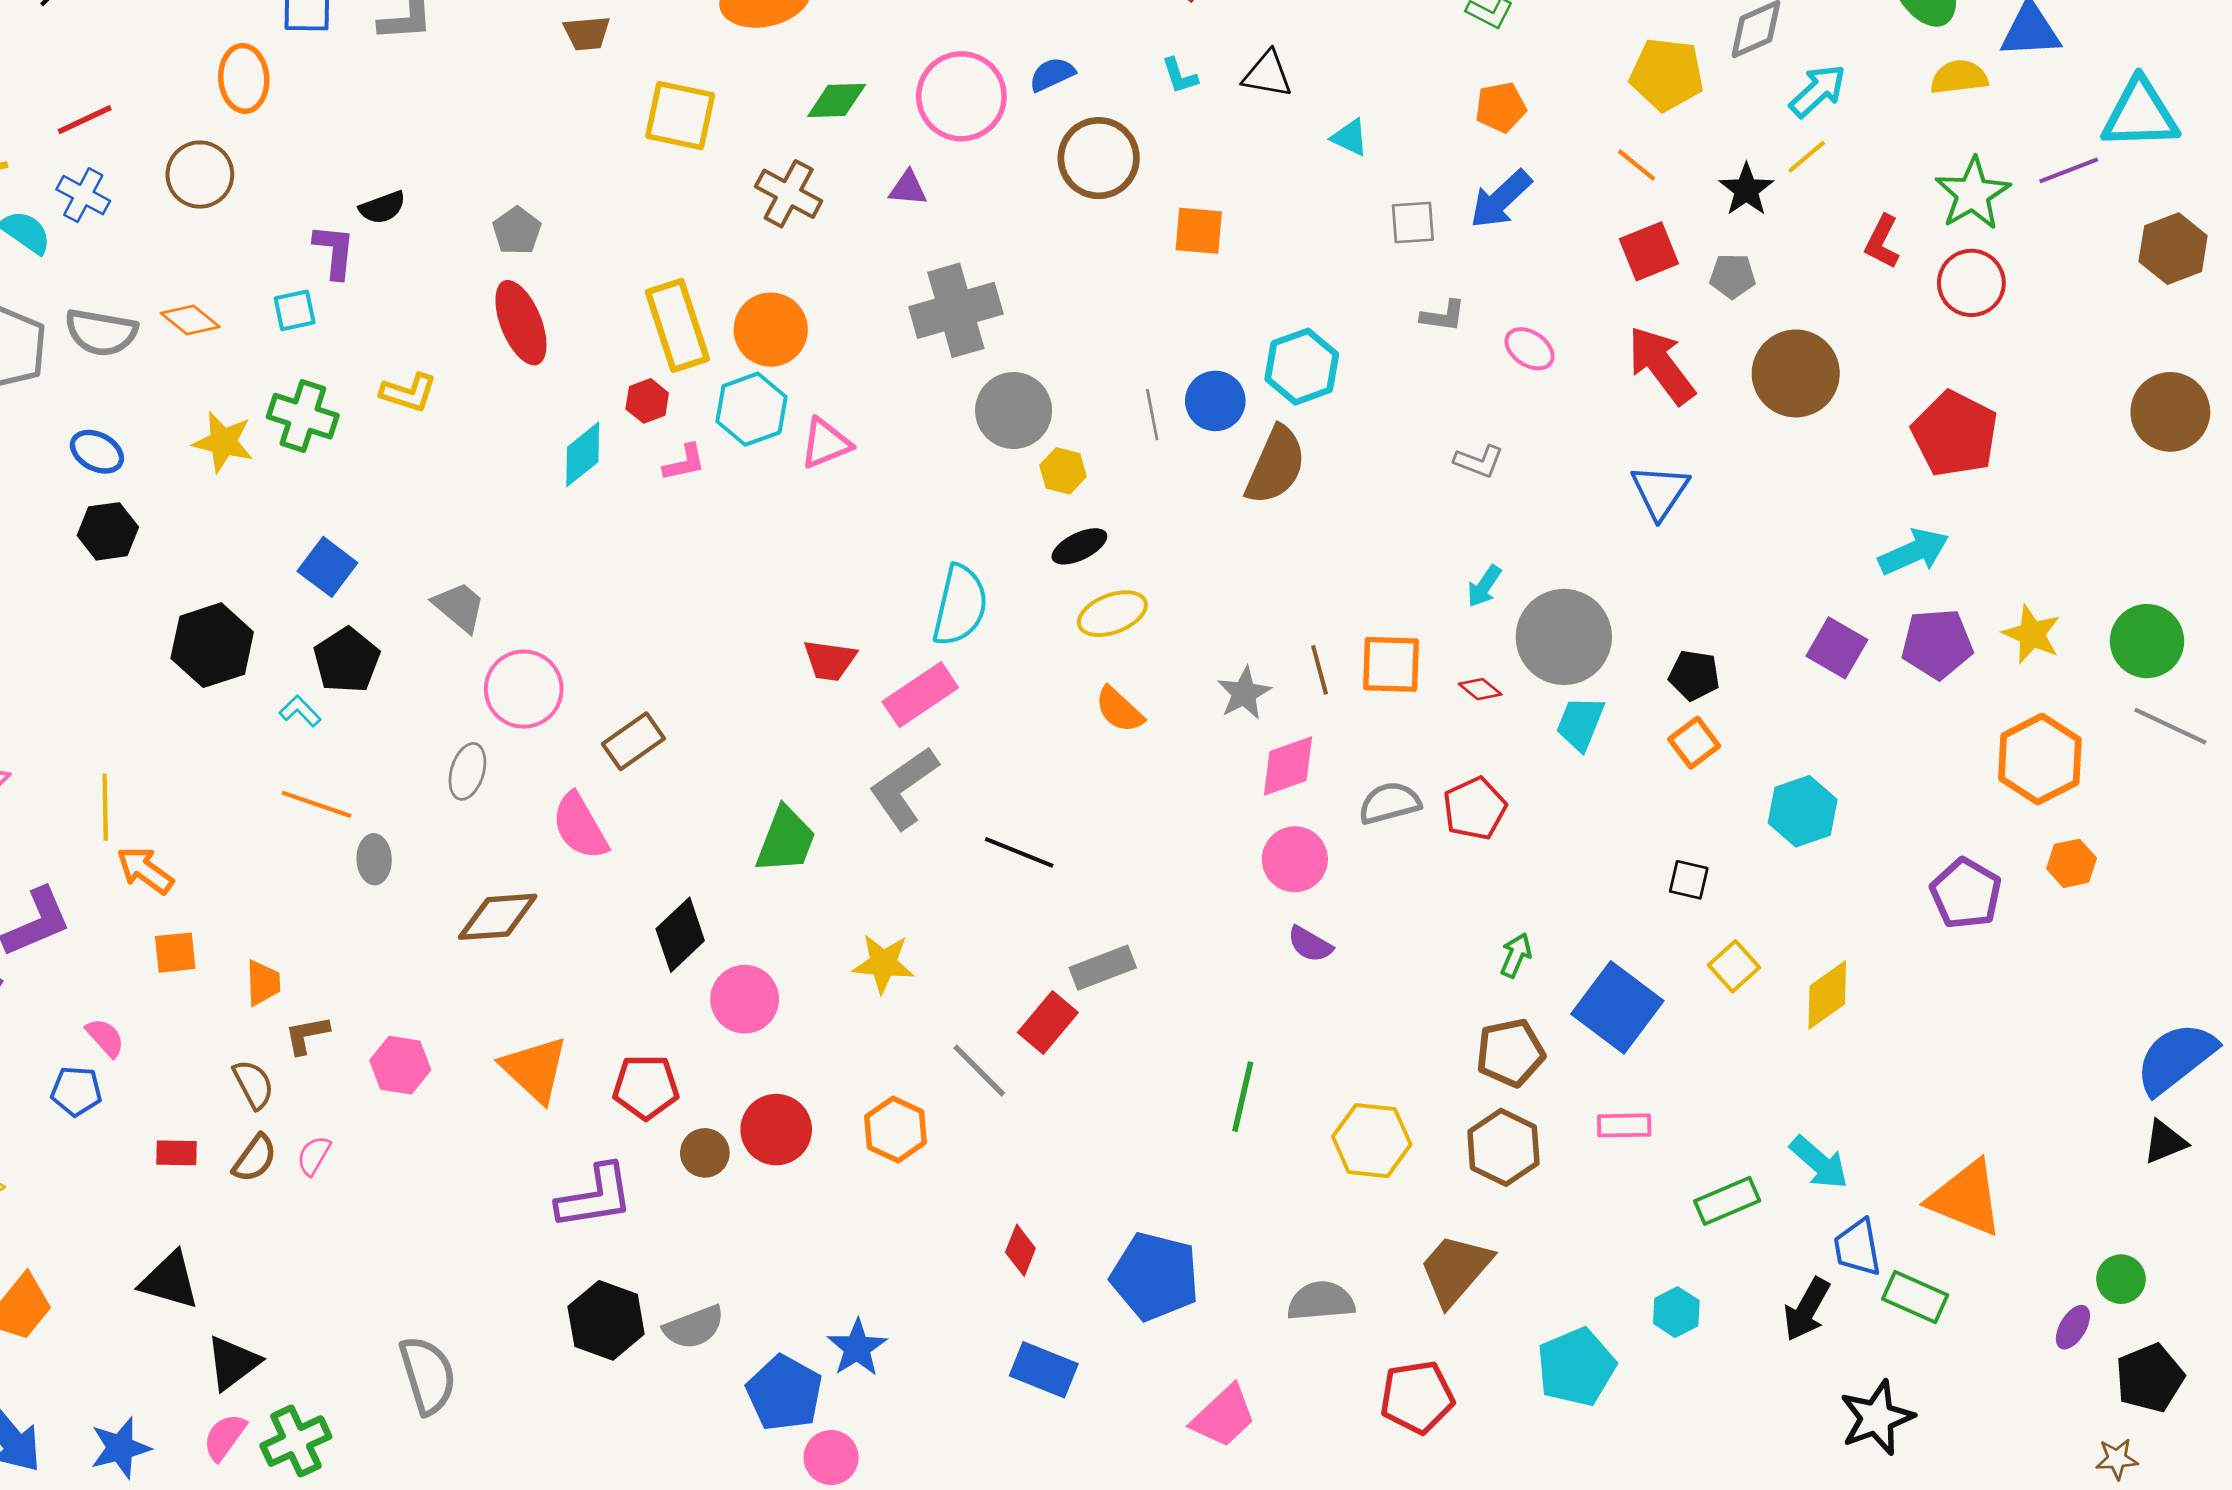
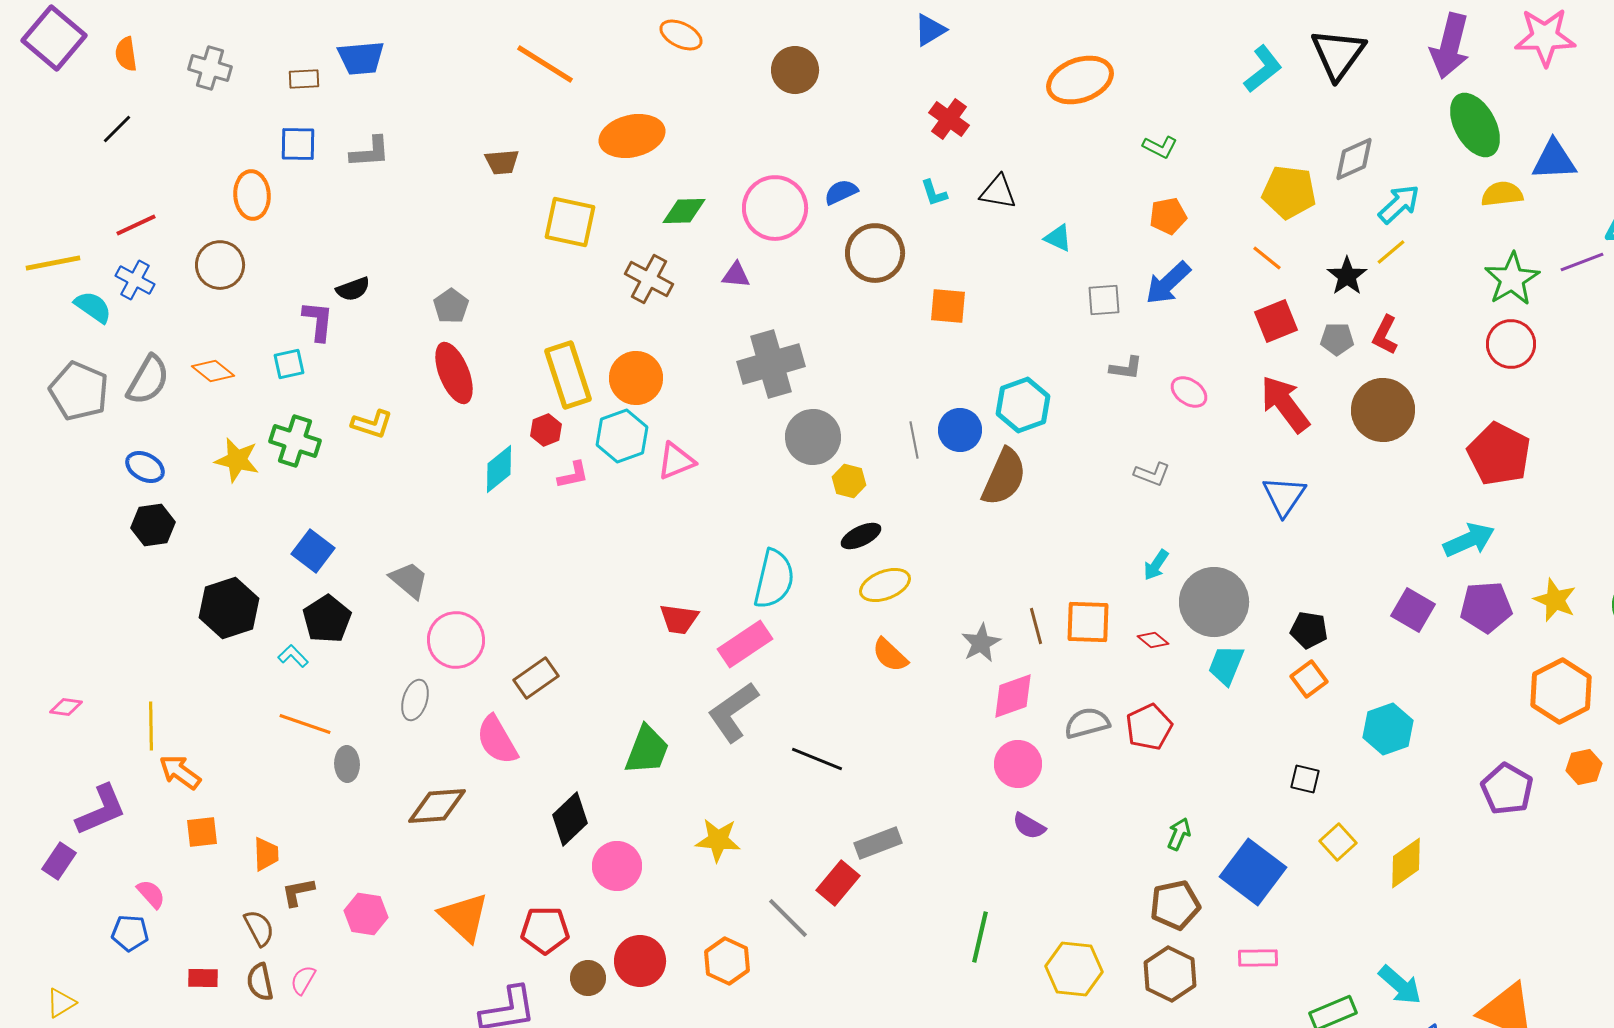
red L-shape: (1882, 242) -> (1385, 335), moved
gray semicircle: (101, 332) -> (148, 380), turned -70
brown semicircle: (255, 1158) -> (260, 982), turned 132

